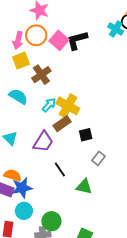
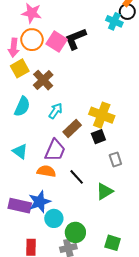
cyan semicircle: (18, 96) -> (22, 106), turned 90
yellow cross: (68, 106) -> (102, 115), moved
gray rectangle: (98, 158) -> (115, 160), turned -48
orange semicircle: (13, 175) -> (46, 171), moved
green triangle: (84, 187) -> (105, 191), turned -36
cyan circle: (24, 211) -> (54, 218), moved

